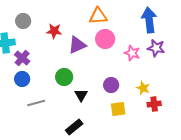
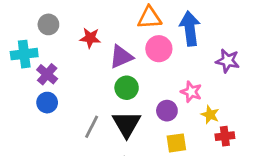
blue arrow: (149, 20) -> (190, 28), moved
pink star: (132, 53) -> (191, 92), moved
green circle: (64, 77) -> (127, 88), moved
black triangle: (81, 95) -> (127, 124), size x1.6
gray line: (36, 103) -> (92, 127), moved, turned -48

